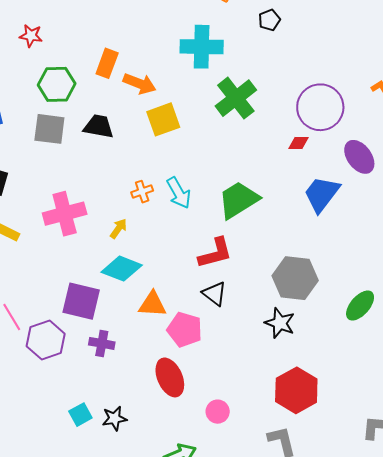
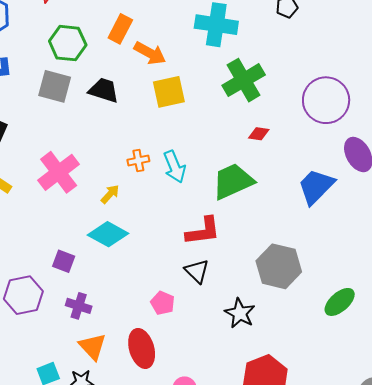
red diamond: (298, 143) -> (259, 134), moved
pink cross: (65, 214) -> (59, 172), turned -30
purple square: (81, 301) -> (64, 261), size x0.6
orange triangle: (152, 304) -> (93, 347), moved, turned 36
black star: (280, 323) -> (240, 313), moved
pink pentagon: (185, 330) -> (163, 303), size x0.7

